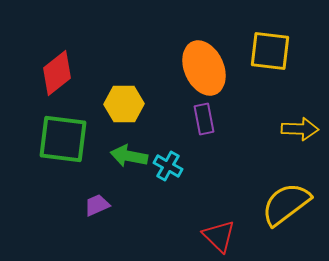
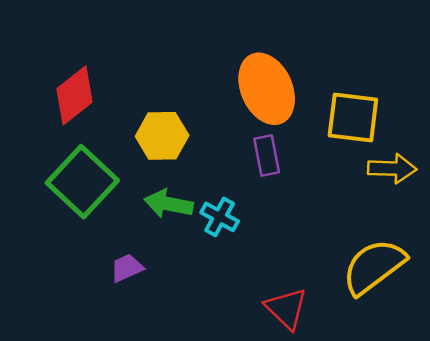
yellow square: (270, 51) -> (353, 118), moved
green square: (63, 139) -> (82, 182), turned 36

